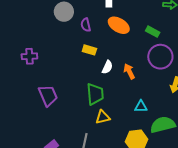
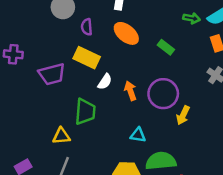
yellow rectangle: (89, 50) -> (87, 58), size x1.5
purple circle: (160, 57) -> (163, 94), moved
purple trapezoid: (48, 95) -> (52, 74), moved, turned 90
yellow triangle: (103, 117) -> (61, 136), moved

